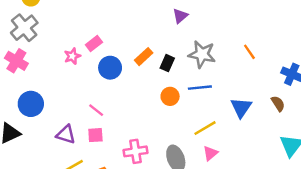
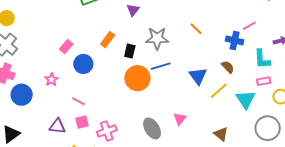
pink star: (72, 56) -> (51, 80), moved
orange rectangle: (144, 57) -> (108, 40), moved
orange circle: (170, 96) -> (137, 78), size x1.6
blue circle: (31, 104) -> (22, 95), moved
yellow line: (205, 128) -> (219, 91), moved
pink cross: (136, 151) -> (107, 131), moved

